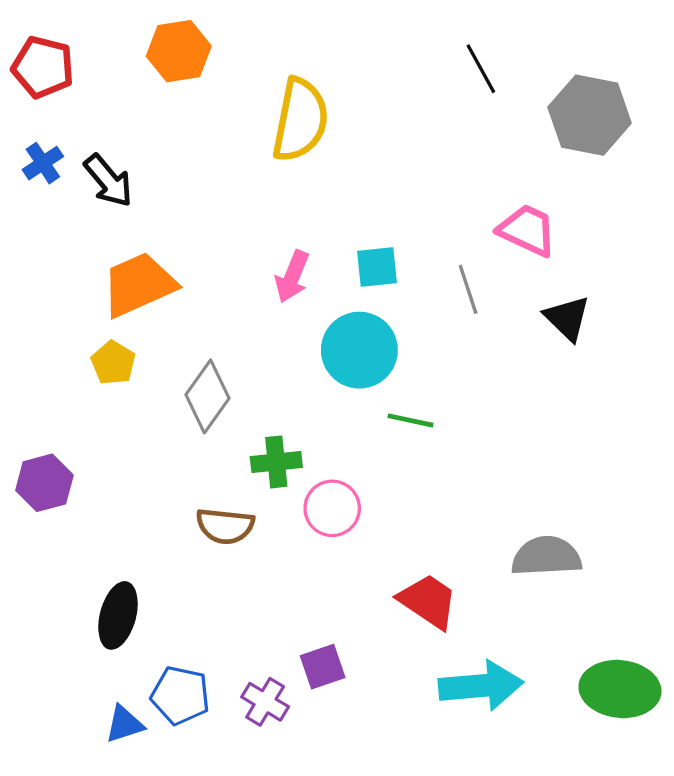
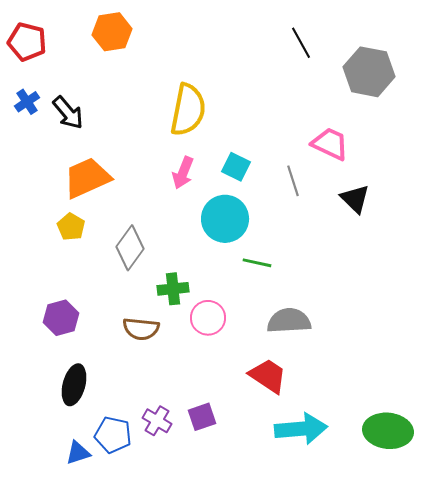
yellow semicircle: (300, 120) -> (188, 110), moved
cyan square: (377, 267) -> (236, 167), turned 32
purple hexagon: (44, 483) -> (61, 318), moved
gray semicircle: (546, 556) -> (289, 321), moved
purple cross: (265, 702) -> (157, 421), moved

